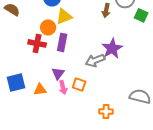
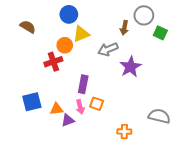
purple rectangle: (62, 42) -> (83, 84), moved
red cross: (37, 43) -> (53, 62), turned -30
gray arrow: (95, 60) -> (108, 49), moved
purple triangle: (58, 73) -> (68, 120), moved, turned 32

